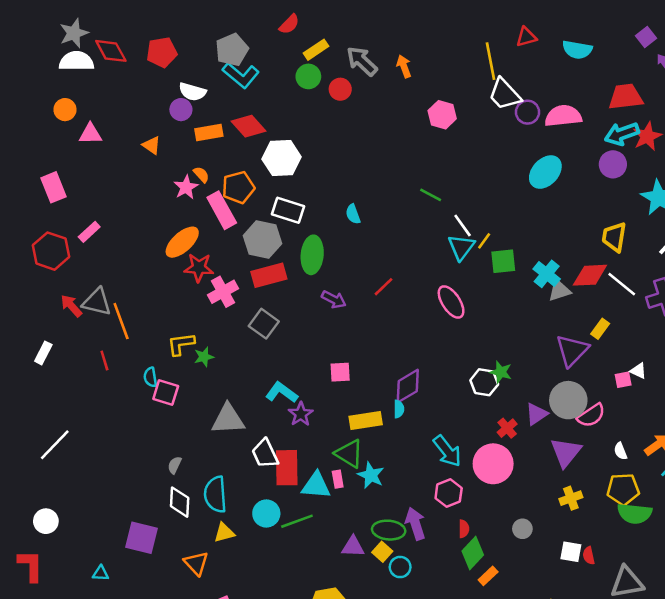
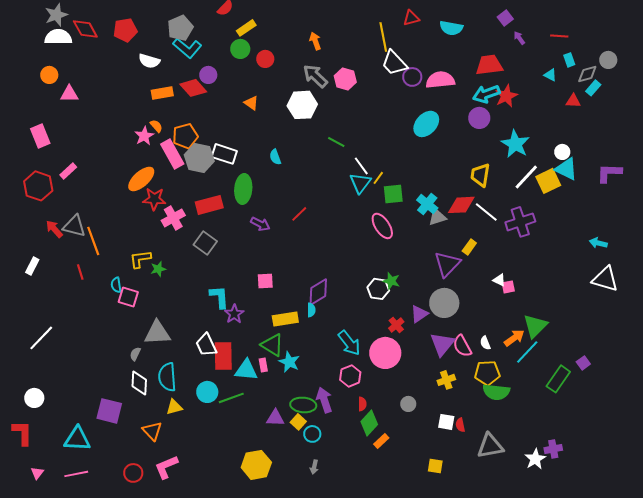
gray arrow: (362, 61) -> (315, 76), moved
purple circle: (181, 110) -> (208, 75), moved
orange triangle: (152, 145) -> (251, 103), moved
white hexagon: (282, 158) -> (302, 105), moved
gray hexagon: (262, 240) -> (199, 158), moved
pink ellipse: (451, 302) -> (382, 226), moved
pink square: (623, 380) -> (508, 287), moved
cyan L-shape: (282, 392) -> (219, 297), turned 50
pink semicircle: (591, 415) -> (462, 346), moved, turned 95
gray triangle: (228, 419) -> (157, 333), moved
cyan triangle: (101, 573) -> (77, 439), size x2.0

